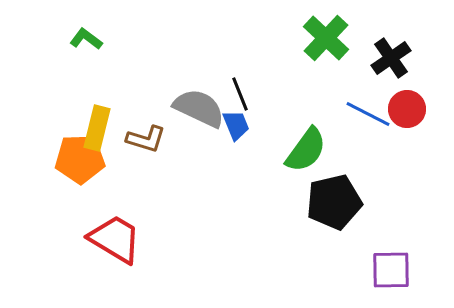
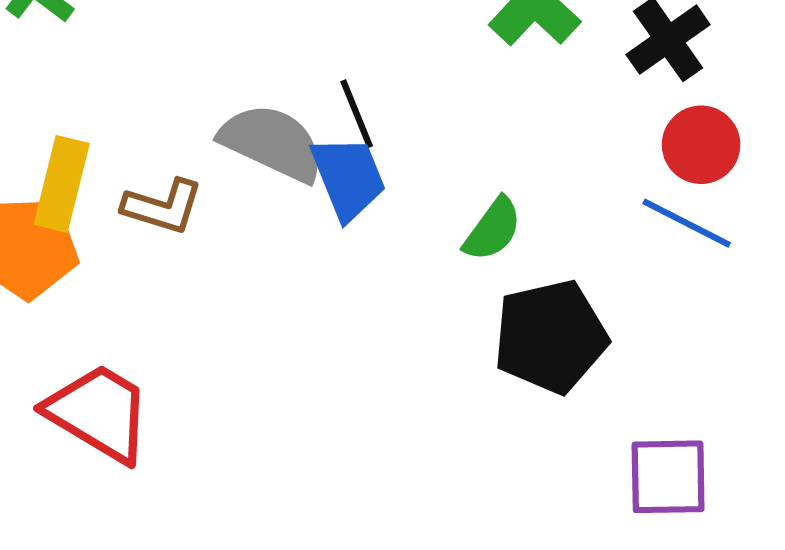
blue line: (368, 114) -> (687, 223), moved
blue trapezoid: (236, 125) -> (348, 178), size x1.4
green semicircle: (306, 150) -> (493, 229), size x0.7

